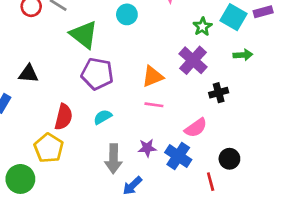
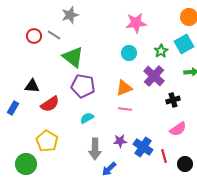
cyan circle: (127, 14) -> (129, 53), moved
cyan square: (233, 17) -> (184, 44), turned 30
red semicircle: (64, 117) -> (50, 104), moved, turned 42
pink semicircle: (196, 128) -> (178, 129), moved
black circle: (229, 159) -> (185, 164), moved
red line: (211, 182) -> (164, 156), moved

